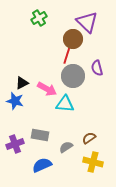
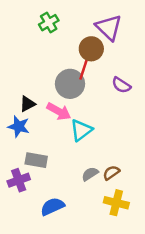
purple semicircle: (97, 68) -> (121, 85), turned -42
gray circle: (73, 76) -> (70, 84), moved
cyan triangle: (65, 104) -> (81, 130), turned -42
gray rectangle: (40, 135) -> (36, 160), moved
gray semicircle: (66, 147) -> (90, 174), moved

